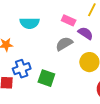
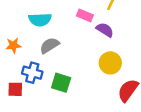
gray semicircle: (64, 44) -> (49, 45), moved
blue cross: (22, 69) -> (32, 73), turned 36

